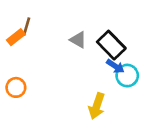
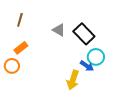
orange rectangle: (16, 37) -> (21, 48), moved
blue arrow: (115, 66) -> (87, 66), moved

